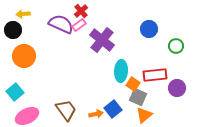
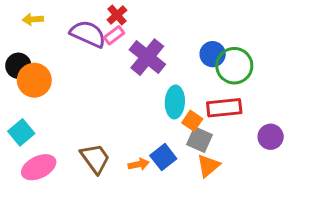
blue circle: (149, 29) -> (213, 54), moved
black circle: (13, 30) -> (18, 66), moved
green circle: (176, 46) -> (234, 66), moved, size x1.6
purple circle: (177, 88) -> (271, 137), moved

